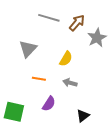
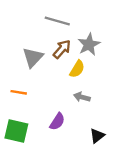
brown arrow: (77, 23) -> (62, 49), moved
gray star: (97, 38) -> (89, 44), moved
orange line: (39, 79) -> (19, 92), moved

